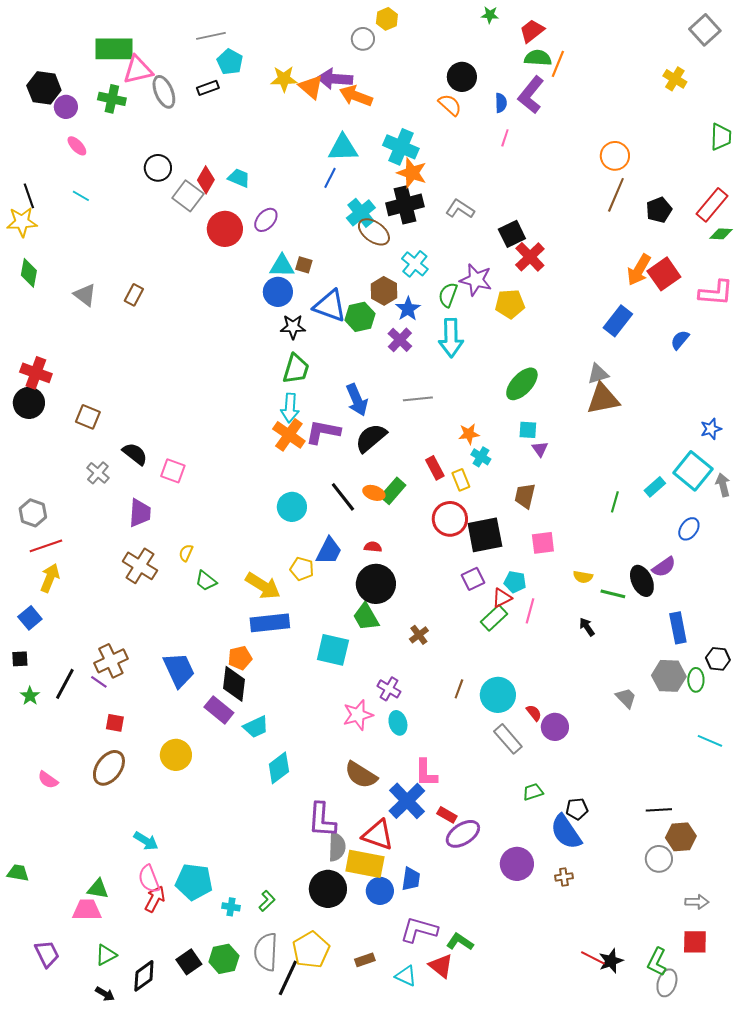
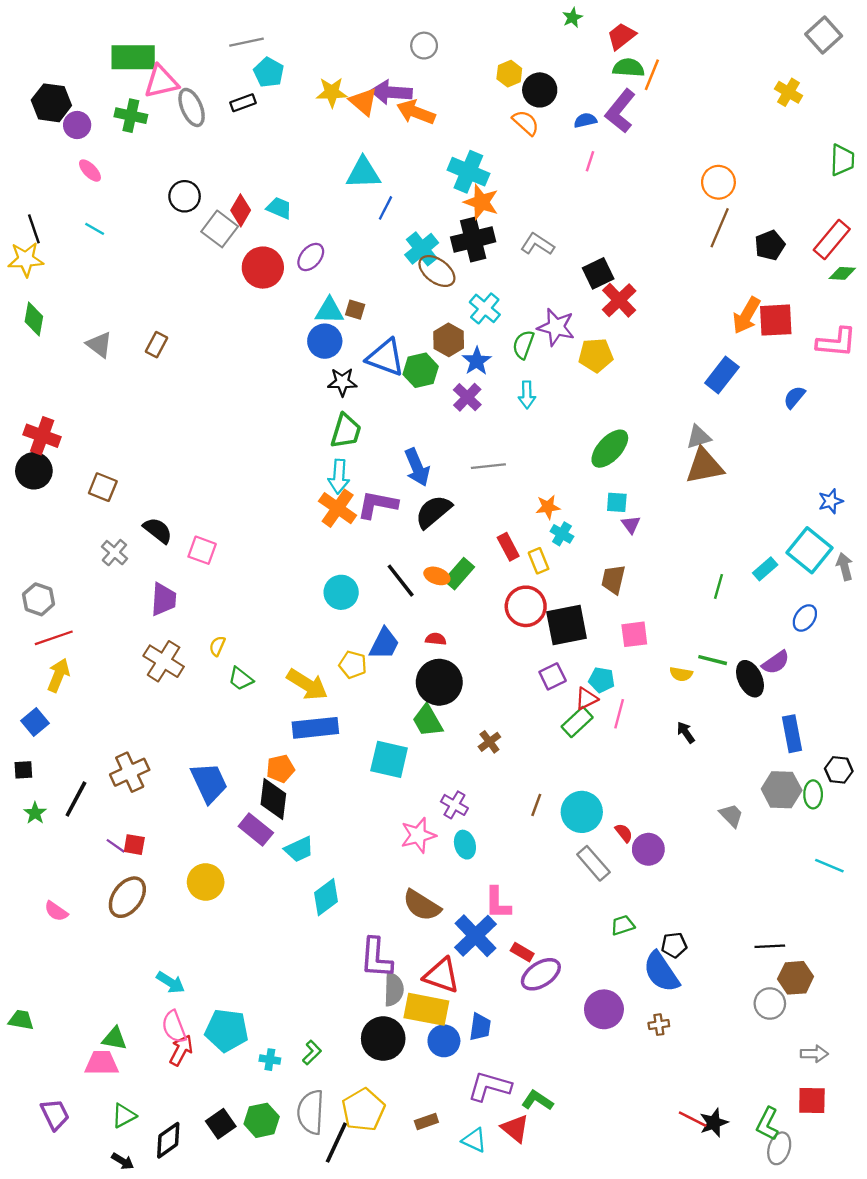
green star: (490, 15) -> (572, 18), turned -30
yellow hexagon: (387, 19) -> (509, 74), moved
blue semicircle: (501, 103) -> (585, 120), turned -102
cyan triangle: (343, 148) -> (363, 173), moved
red square: (664, 274) -> (776, 320), turned 32
cyan arrow: (451, 338) -> (527, 395), size x0.6
green line: (613, 594) -> (713, 660), moved
purple line: (99, 682) -> (116, 846), moved

